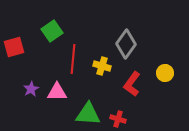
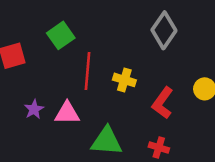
gray diamond: (126, 44) -> (164, 30), moved
red cross: (118, 119) -> (159, 147), moved

